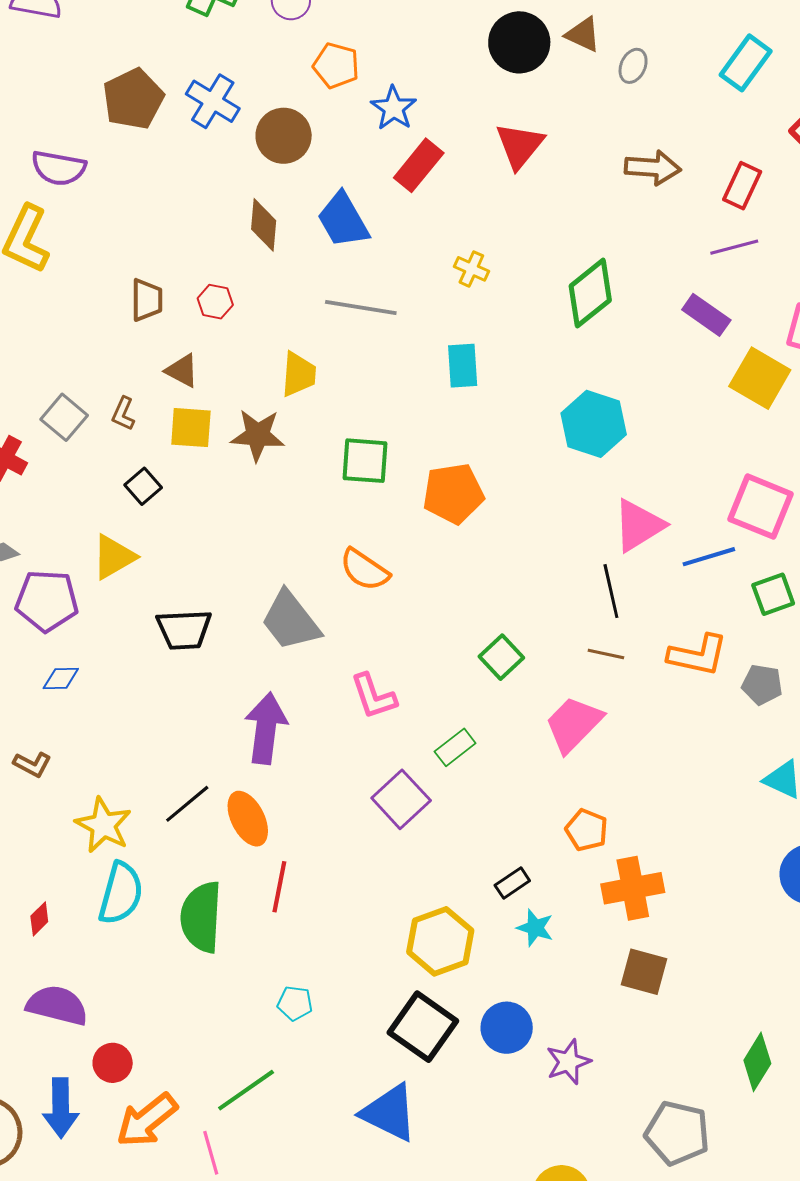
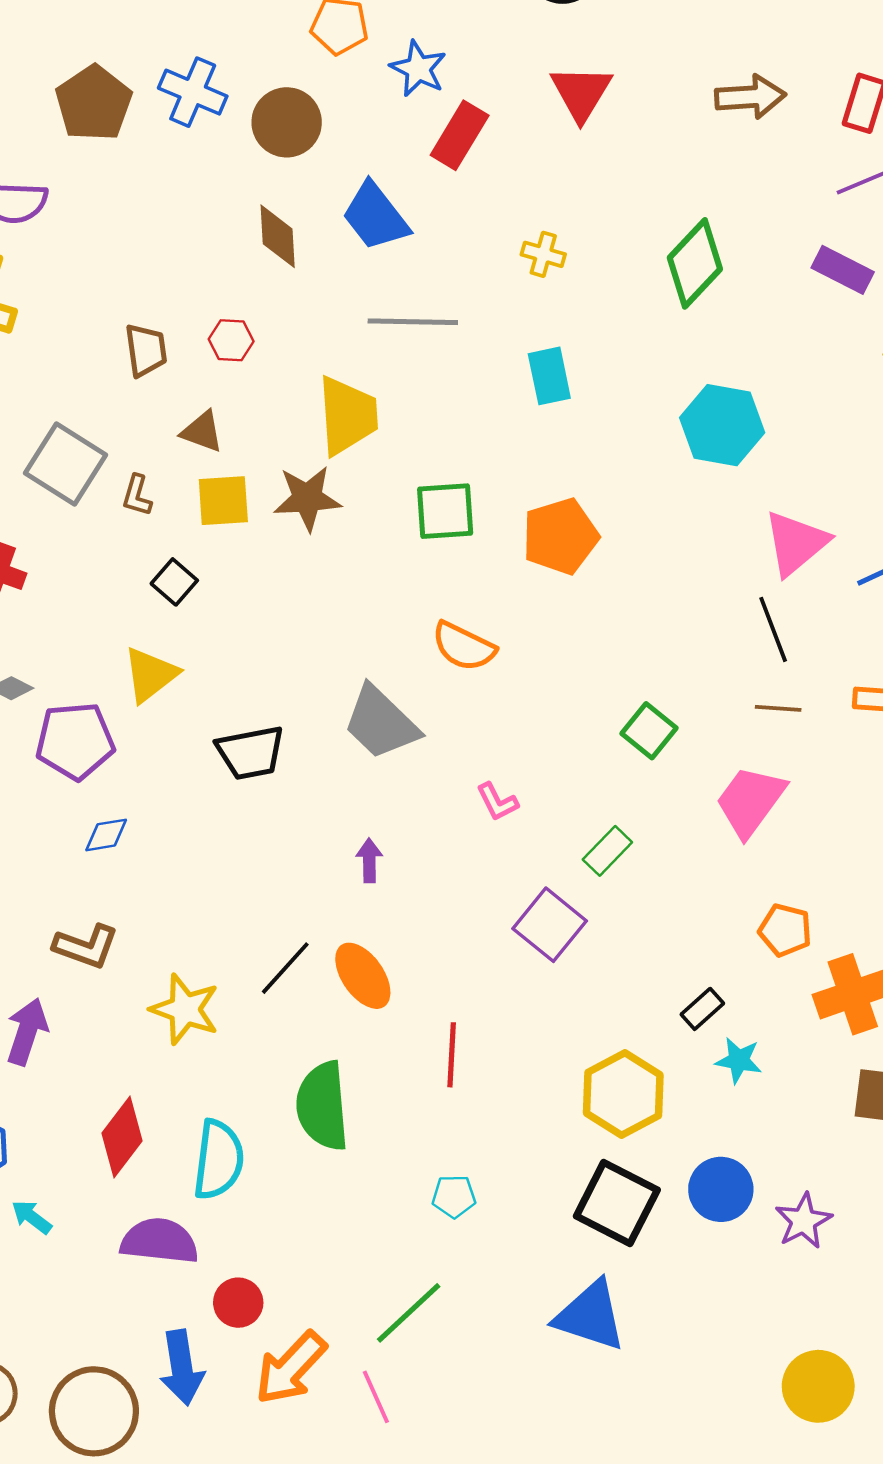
yellow trapezoid: (299, 374) -> (348, 416), size x1.4
gray square: (64, 417) -> (66, 464), moved, size x1.4
pink L-shape: (374, 696) -> (497, 802), size x0.7
purple arrow: (266, 728) -> (369, 860), size x0.5
brown L-shape: (32, 764) -> (86, 946), size x1.4
red line: (279, 887) -> (452, 1055), moved
cyan semicircle: (121, 893) -> (218, 1160), moved
red diamond: (39, 919) -> (122, 1137), size x1.8

